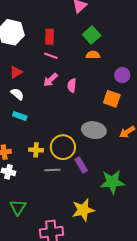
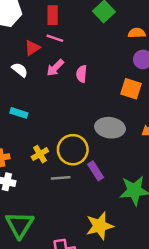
orange semicircle: (93, 55) -> (137, 33), moved
red triangle: (16, 72) -> (32, 48), moved
white semicircle: (17, 94) -> (20, 70), moved
yellow cross: (36, 150) -> (40, 154), turned -32
green triangle: (18, 207) -> (20, 225), size x1.4

